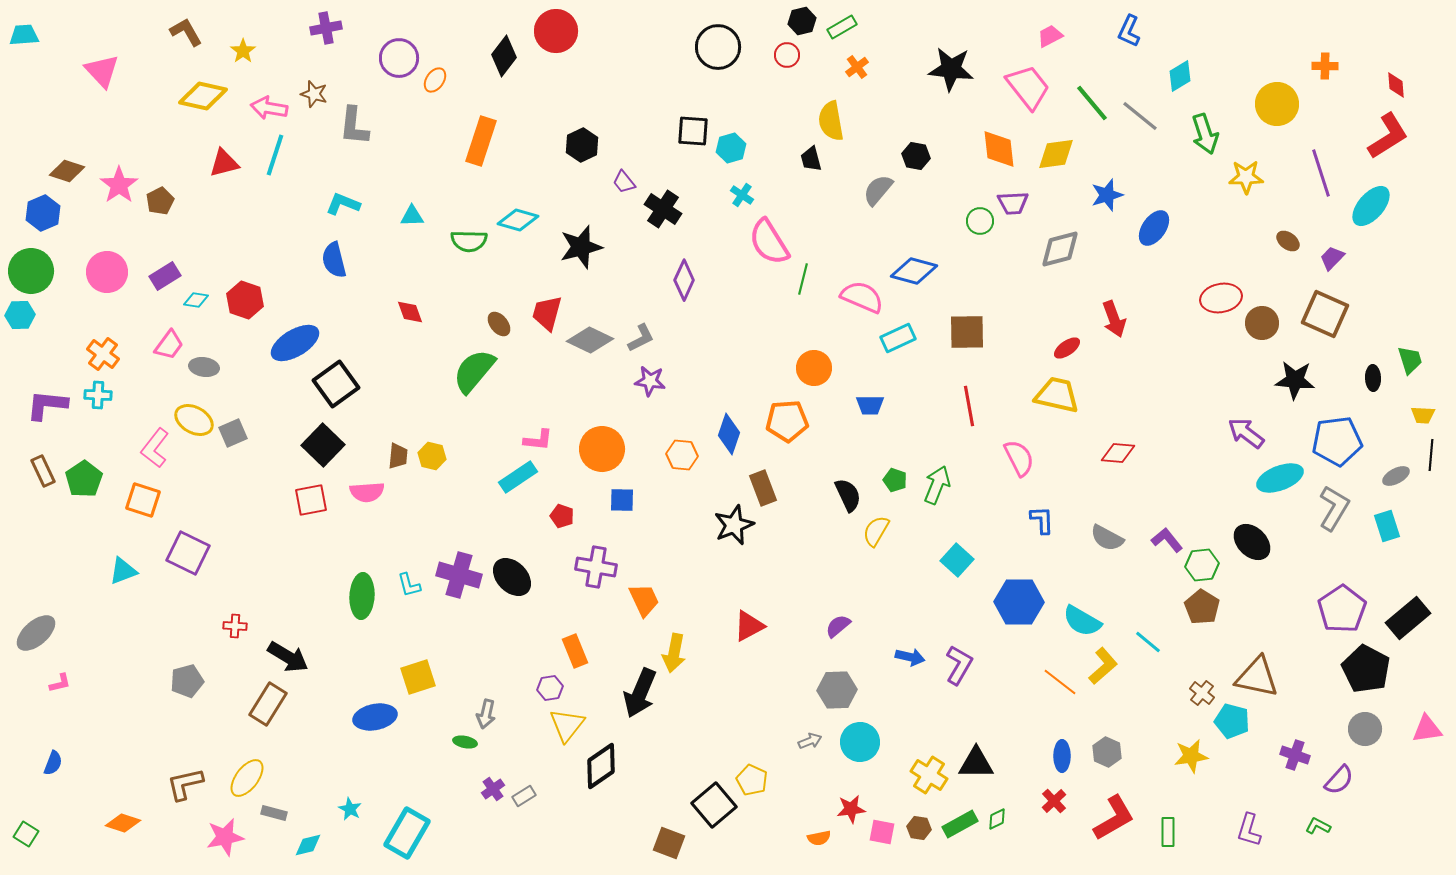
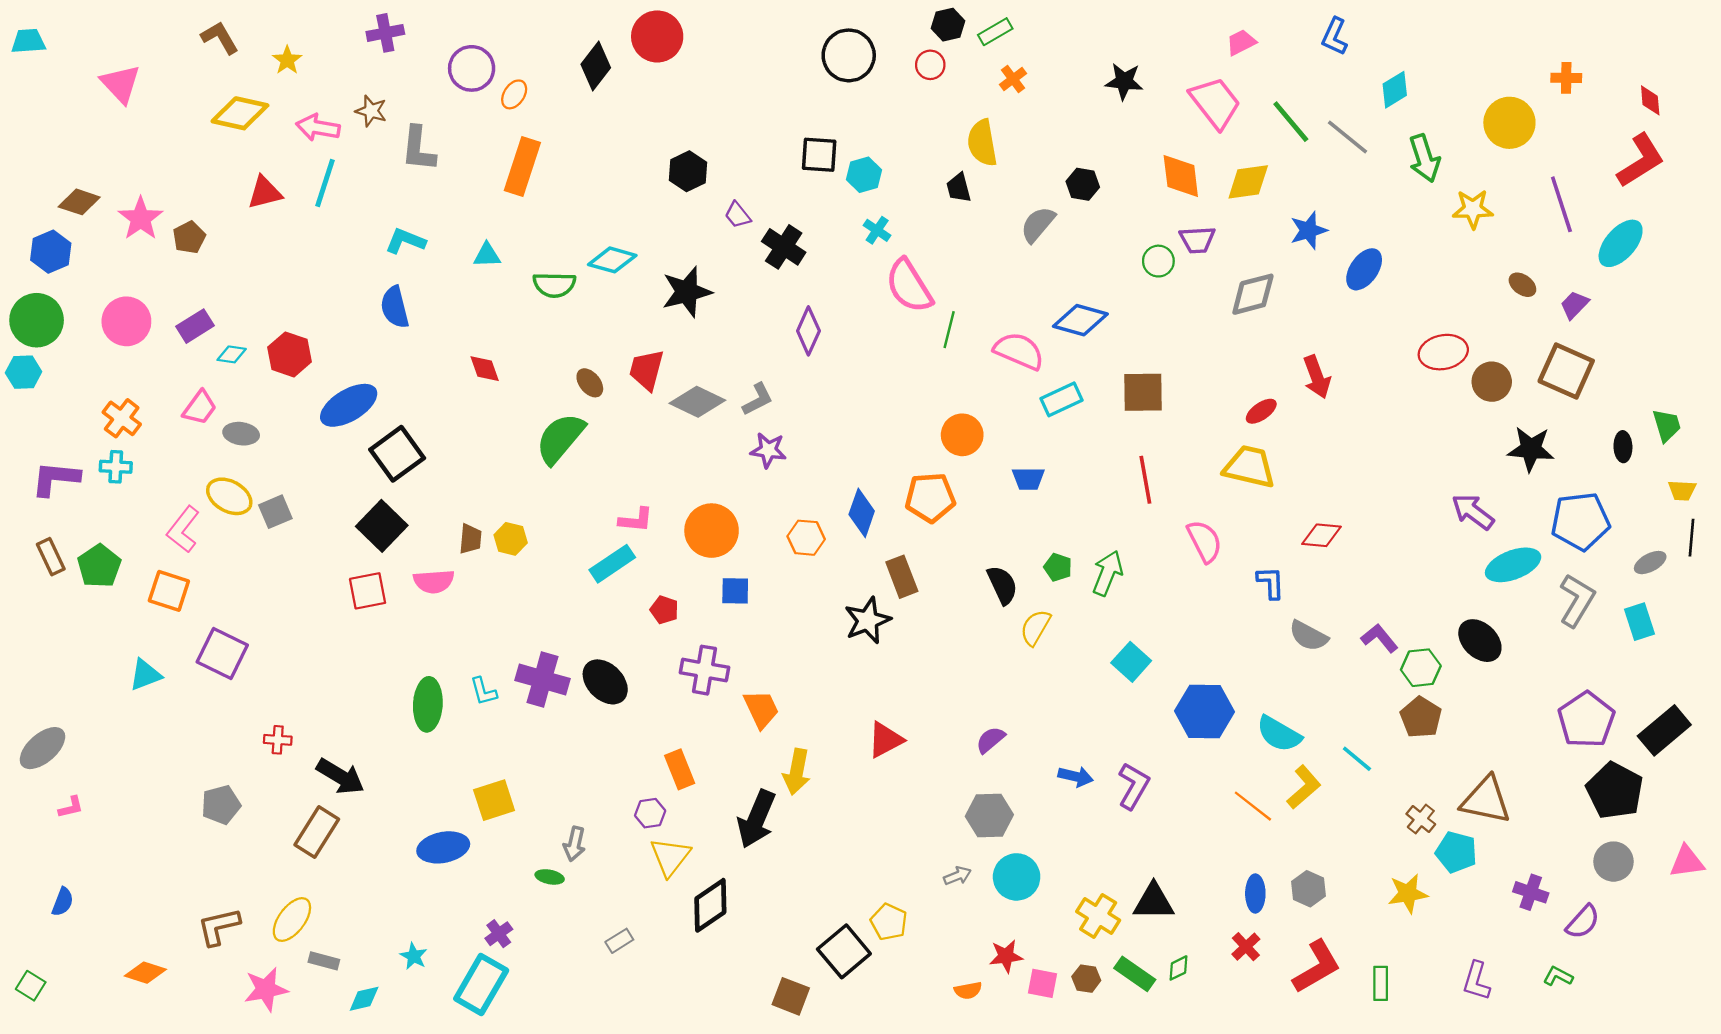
black star: (951, 69) -> (1124, 81), size x0.7
orange rectangle: (481, 141) -> (522, 167), moved
blue L-shape: (1042, 520) -> (1271, 583), moved
purple cross: (493, 789) -> (499, 934), moved
green rectangle: (960, 824) -> (1135, 974), turned 64

